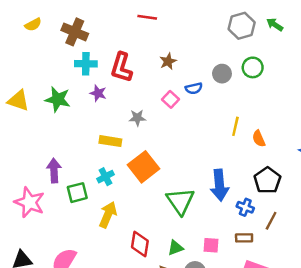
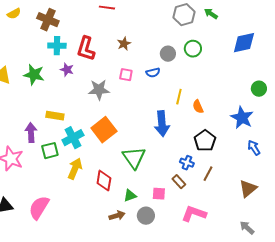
blue semicircle: (194, 88) -> (153, 73), moved
pink square: (170, 99) -> (126, 75), turned -32
gray star: (137, 118) -> (99, 90), size x1.5
yellow rectangle: (110, 141) -> (55, 116), moved
cyan cross: (105, 177) -> (73, 138), size x1.5
blue arrow: (220, 185) -> (162, 124), moved
brown rectangle: (244, 238) -> (179, 182), moved, turned 48
red diamond: (140, 244) -> (104, 181), moved

